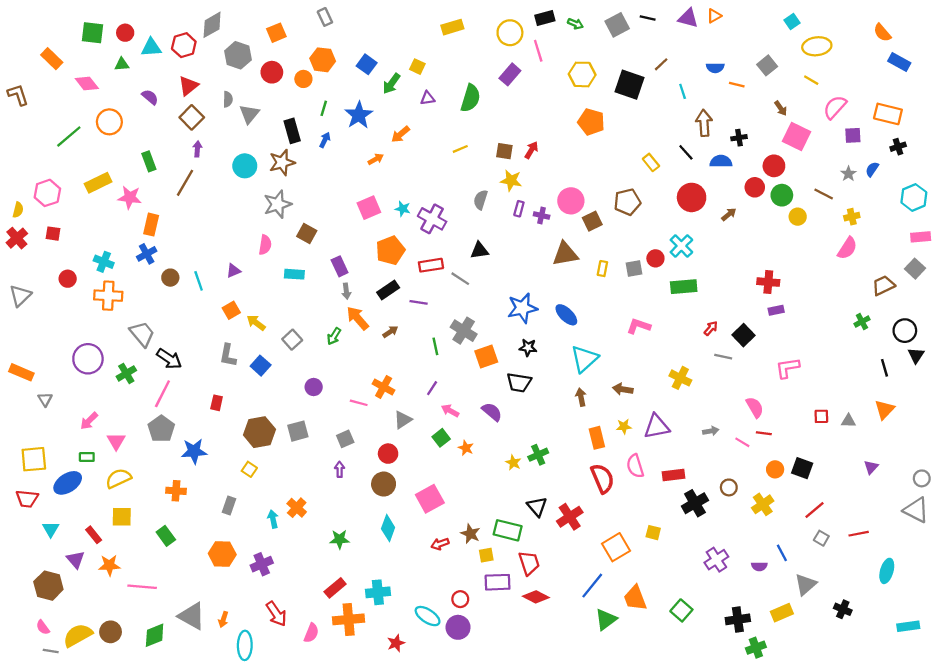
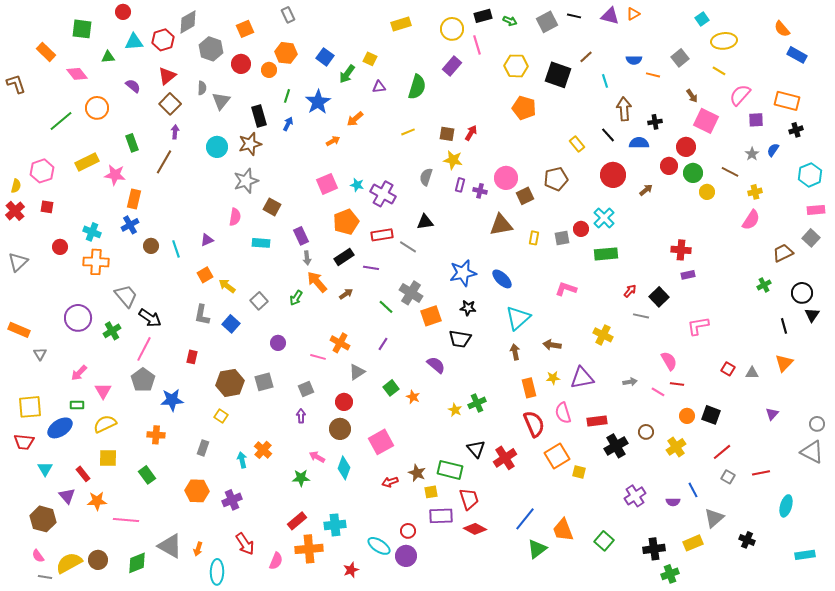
red circle: (125, 33) -> (123, 12), moved
green line: (435, 346) -> (386, 307), turned -35
pink arrow: (450, 411) -> (317, 457), moved
red square: (821, 416) -> (728, 369), turned 32
orange square: (616, 547) -> (557, 456), moved

